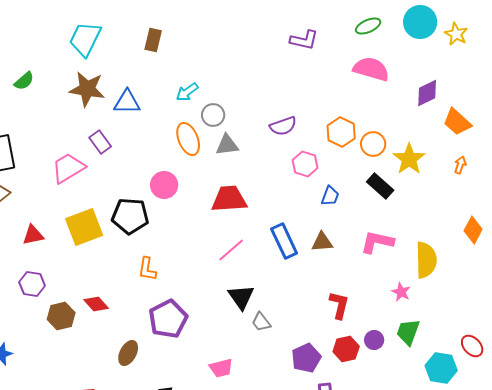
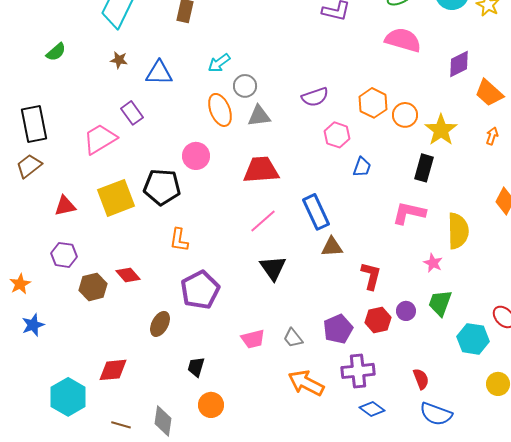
brown star: (87, 89) -> (119, 60), size x0.5
black rectangle: (380, 186) -> (424, 168), moved, turned 64
brown triangle: (322, 242) -> (332, 247), moved
gray trapezoid: (261, 322) -> (293, 338), moved

